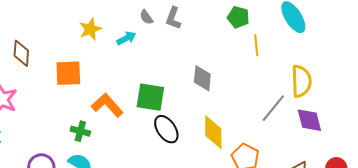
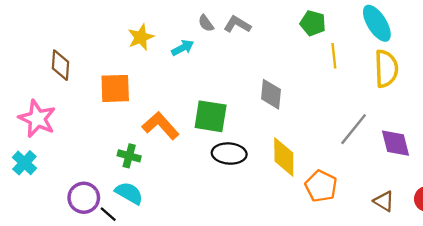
gray L-shape: (173, 18) -> (237, 24), turned 100
yellow semicircle: (301, 81) -> (386, 69), moved
black ellipse: (166, 129) -> (229, 154), turned -52

